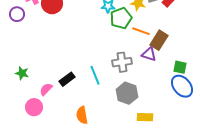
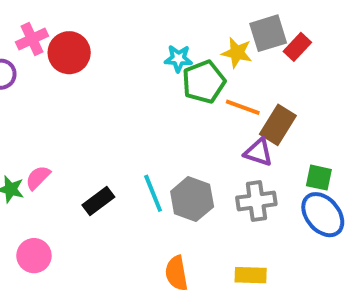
gray cross: (122, 62) -> (256, 201), moved
pink semicircle: (46, 89) -> (38, 178), moved
gray hexagon: (127, 93) -> (192, 199), moved
orange semicircle: (82, 115) -> (176, 273), moved

